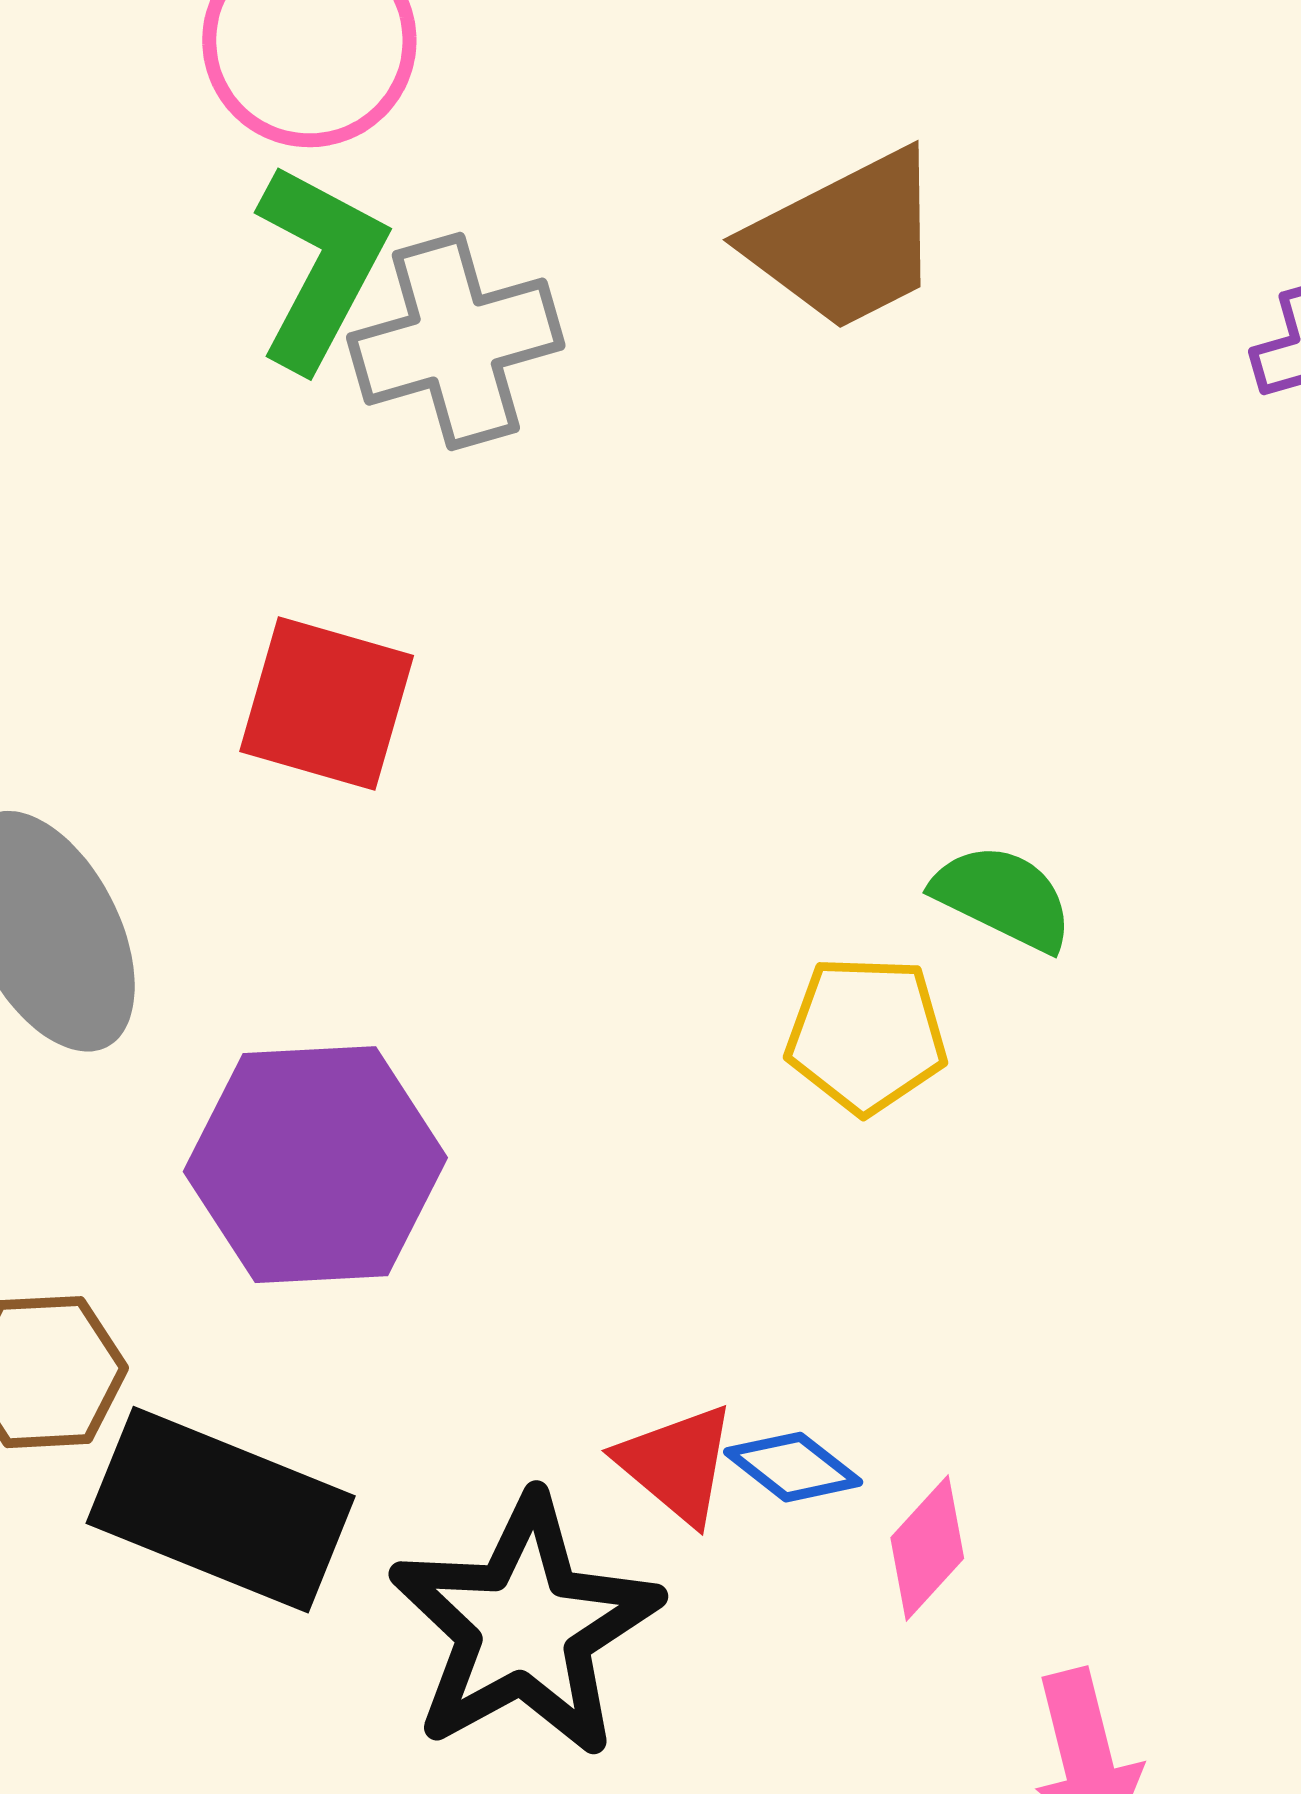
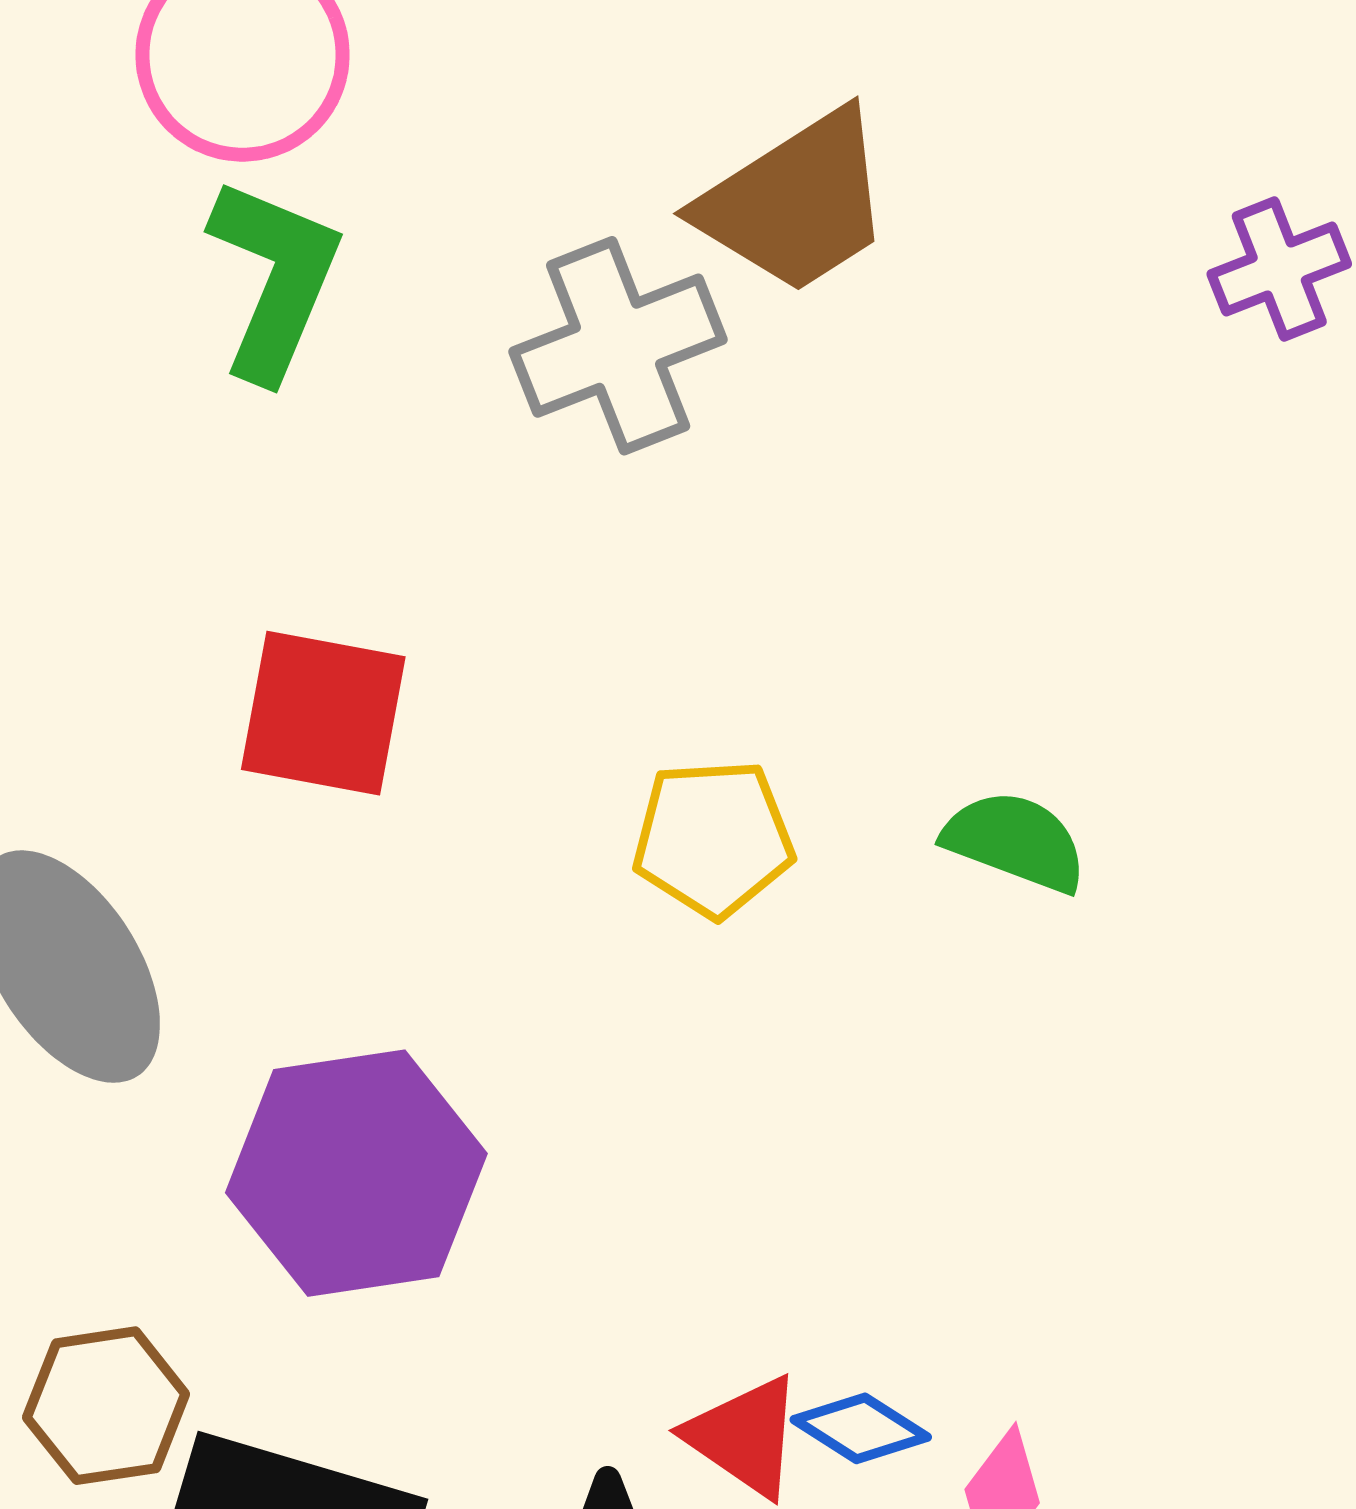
gray cross: (456, 342) -> (618, 346), moved
yellow pentagon: (866, 1035) -> (713, 838), moved

